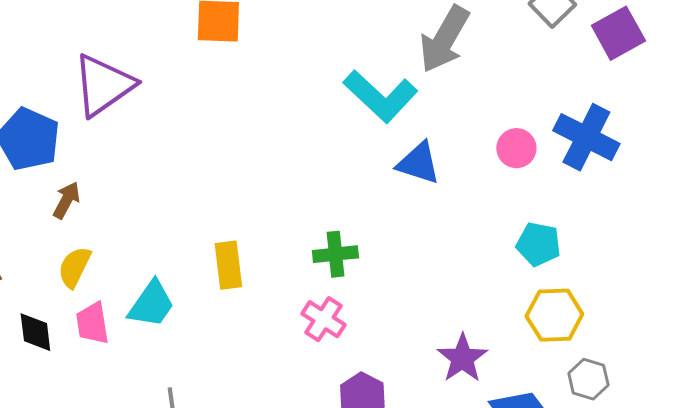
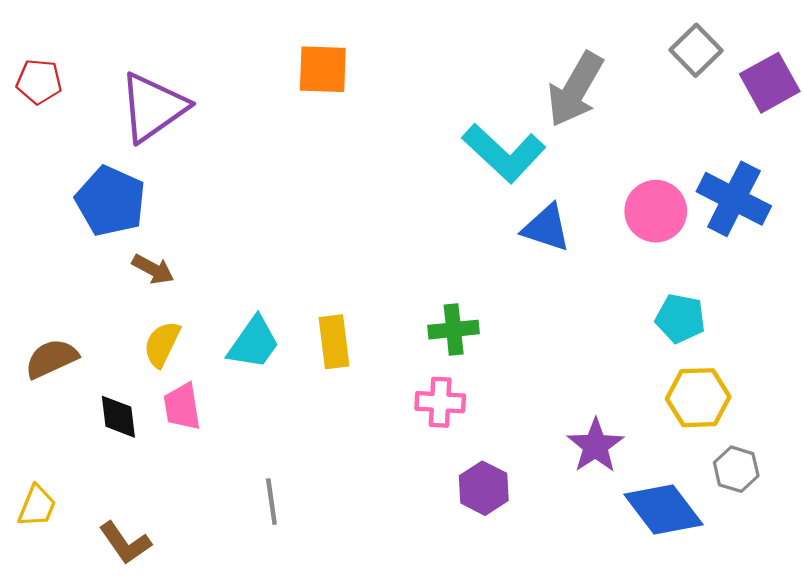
purple triangle: (103, 85) -> (153, 107), moved
pink circle: (516, 148) -> (656, 211), size x1.4
brown arrow: (66, 200) -> (153, 269), turned 90
cyan trapezoid: (151, 304) -> (254, 343), moved
pink cross: (323, 319) -> (440, 402), turned -30

